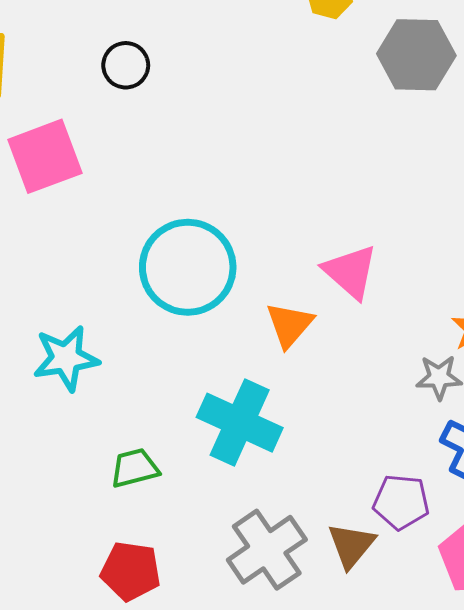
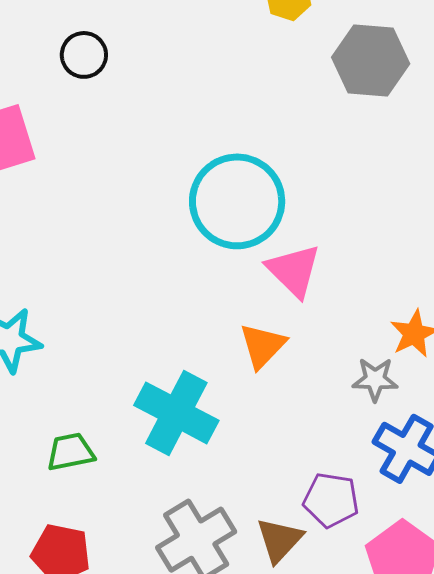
cyan circle: (188, 267) -> (237, 201), moved
orange triangle: (290, 325) -> (263, 346), moved

